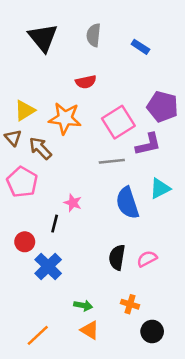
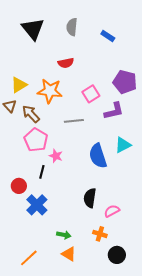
pink square: (118, 122) -> (91, 94), size x0.7
gray line: (112, 161) -> (74, 121), moved
pink pentagon: (22, 182) -> (36, 140), moved
pink semicircle: (147, 259) -> (112, 211), moved

